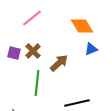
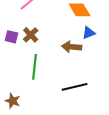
brown arrow: (59, 63) -> (72, 47), moved, turned -132

